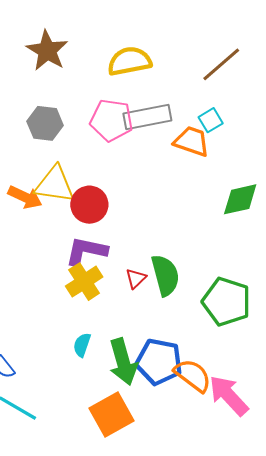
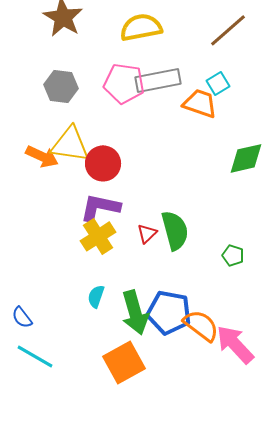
green pentagon: (226, 302) -> (233, 255), size x0.5

